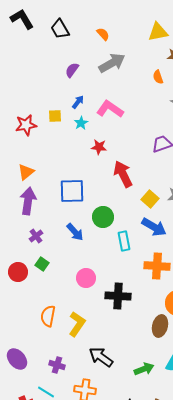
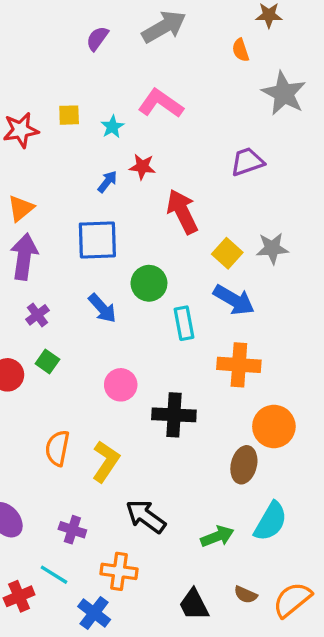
blue arrow: (78, 102) -> (107, 182), moved

